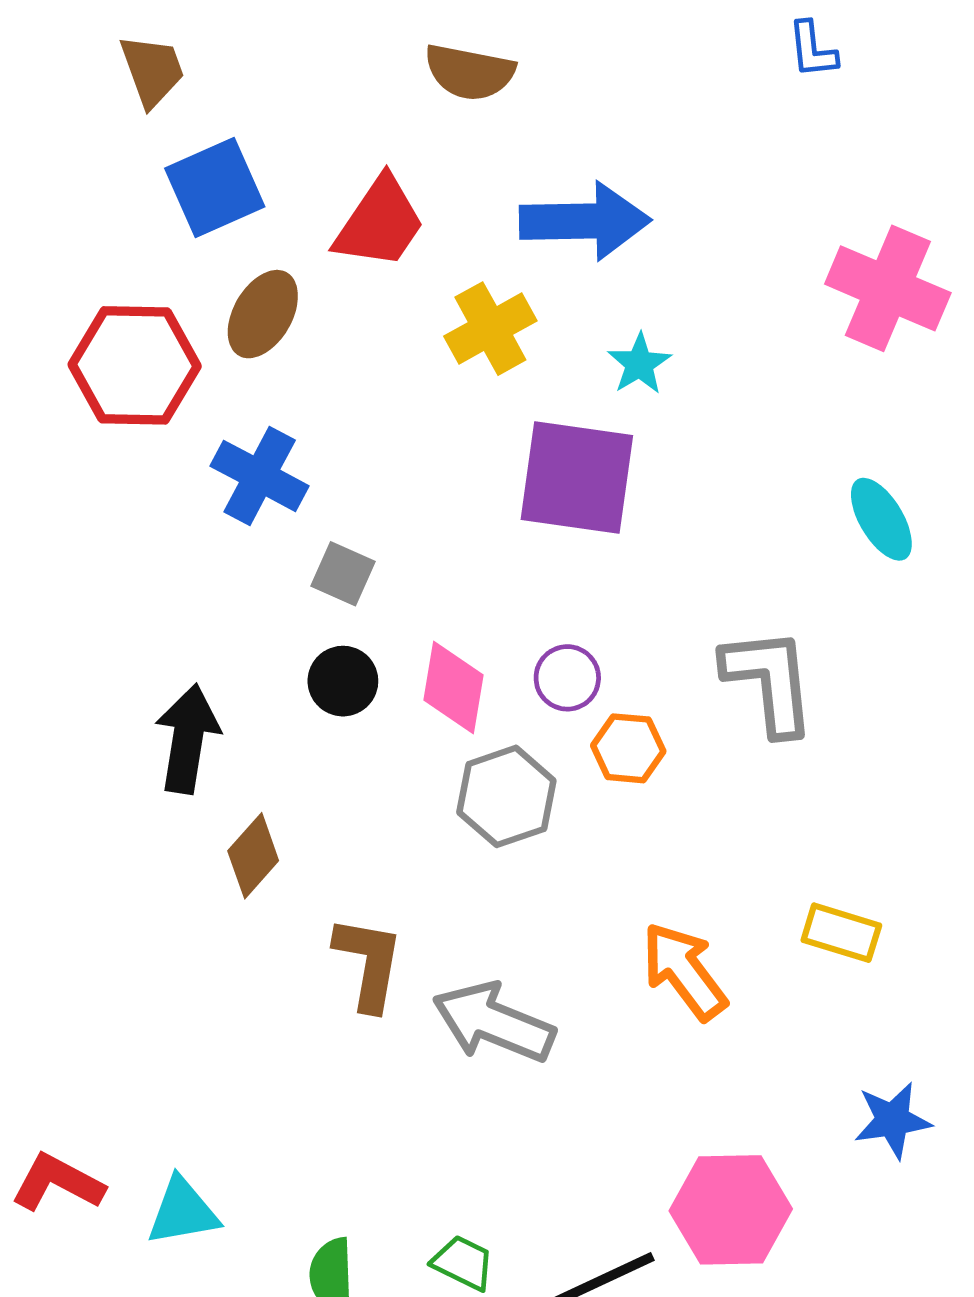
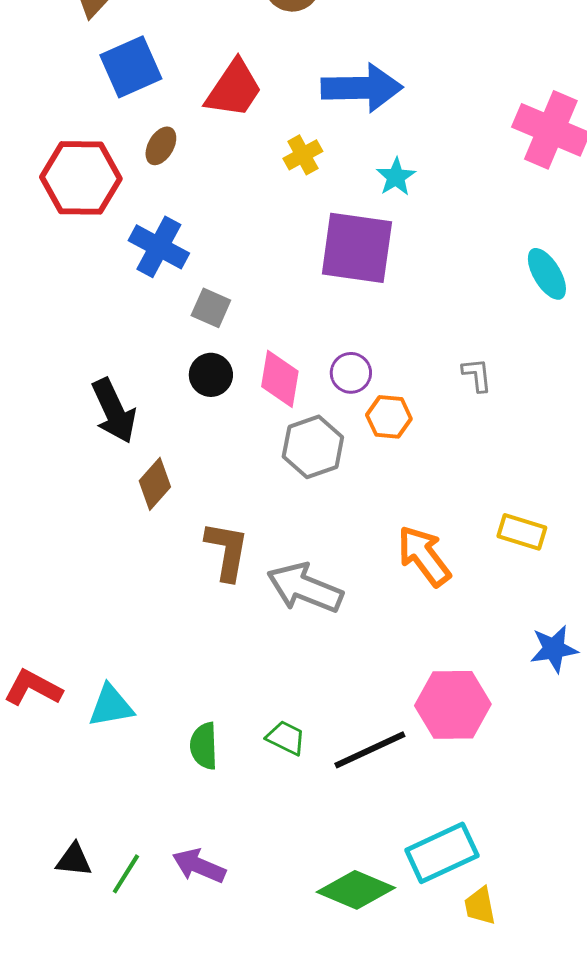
brown ellipse: (263, 314) -> (161, 146), size x0.7
yellow cross: (490, 329) -> (303, 155), size x0.7
gray L-shape: (769, 681) -> (477, 375), size x0.5
black arrow: (187, 739) -> (114, 411), turned 146

